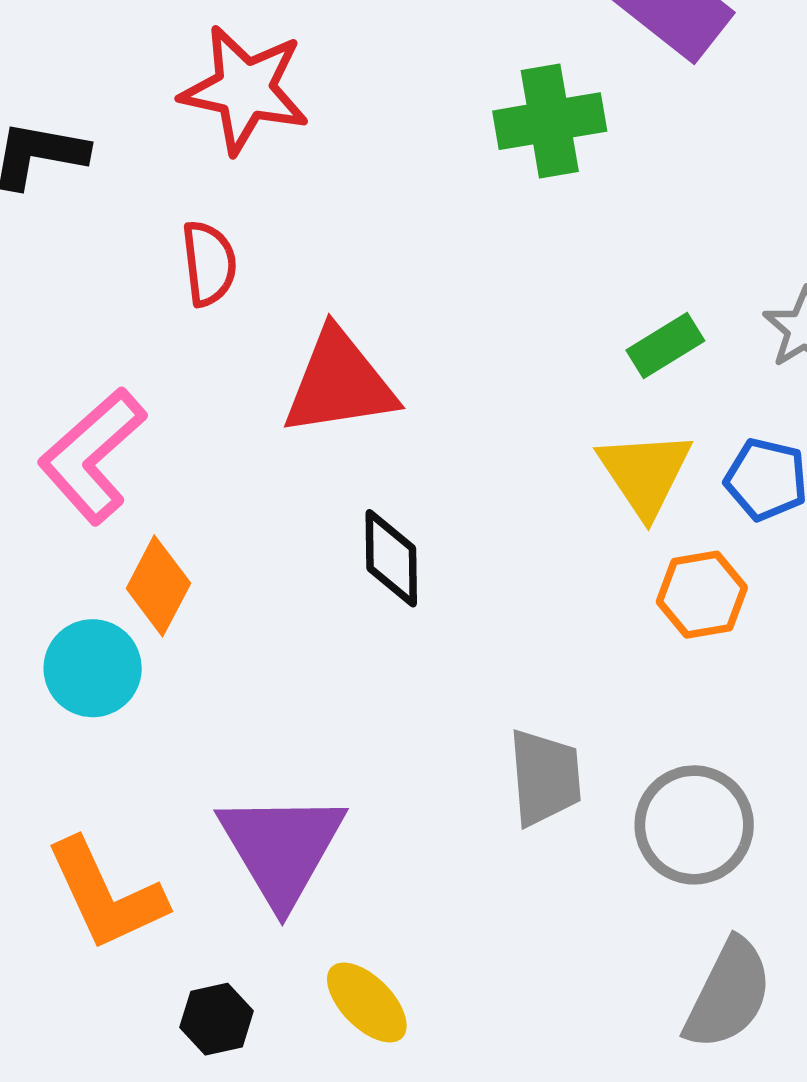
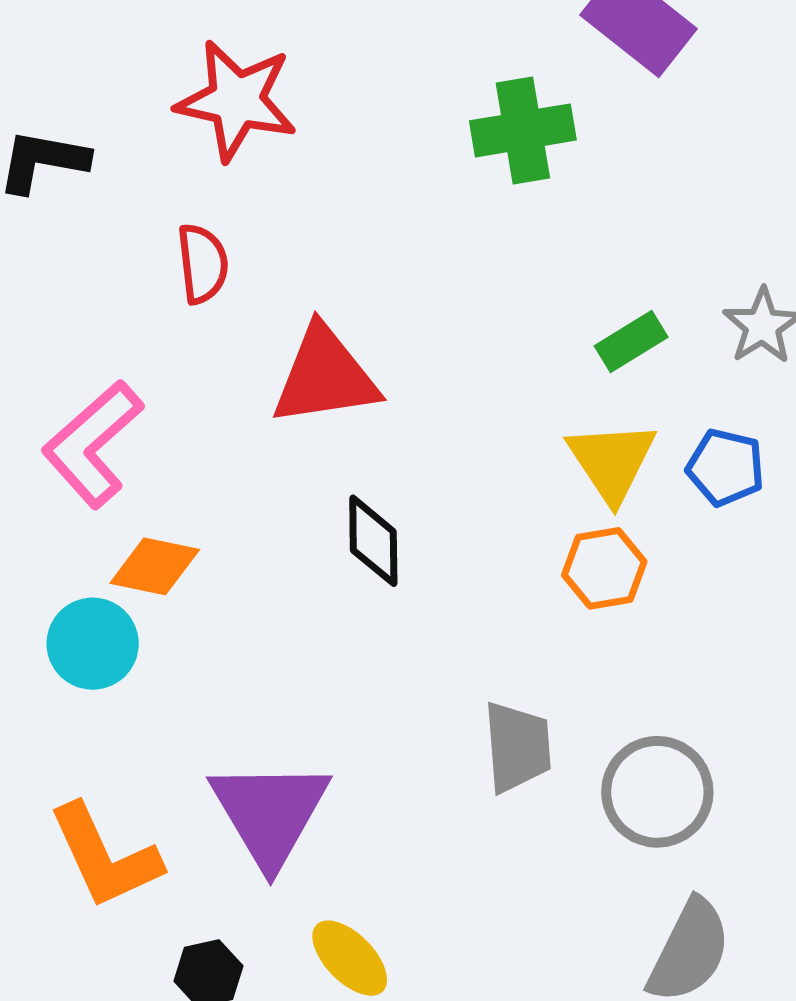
orange diamond: (158, 586) -> (155, 566), turned 74
orange hexagon: (702, 595) -> (604, 568), moved

